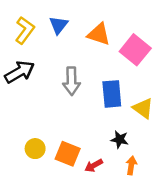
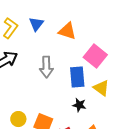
pink square: (135, 50) -> (95, 56), moved
black star: (120, 139) -> (79, 105), moved

